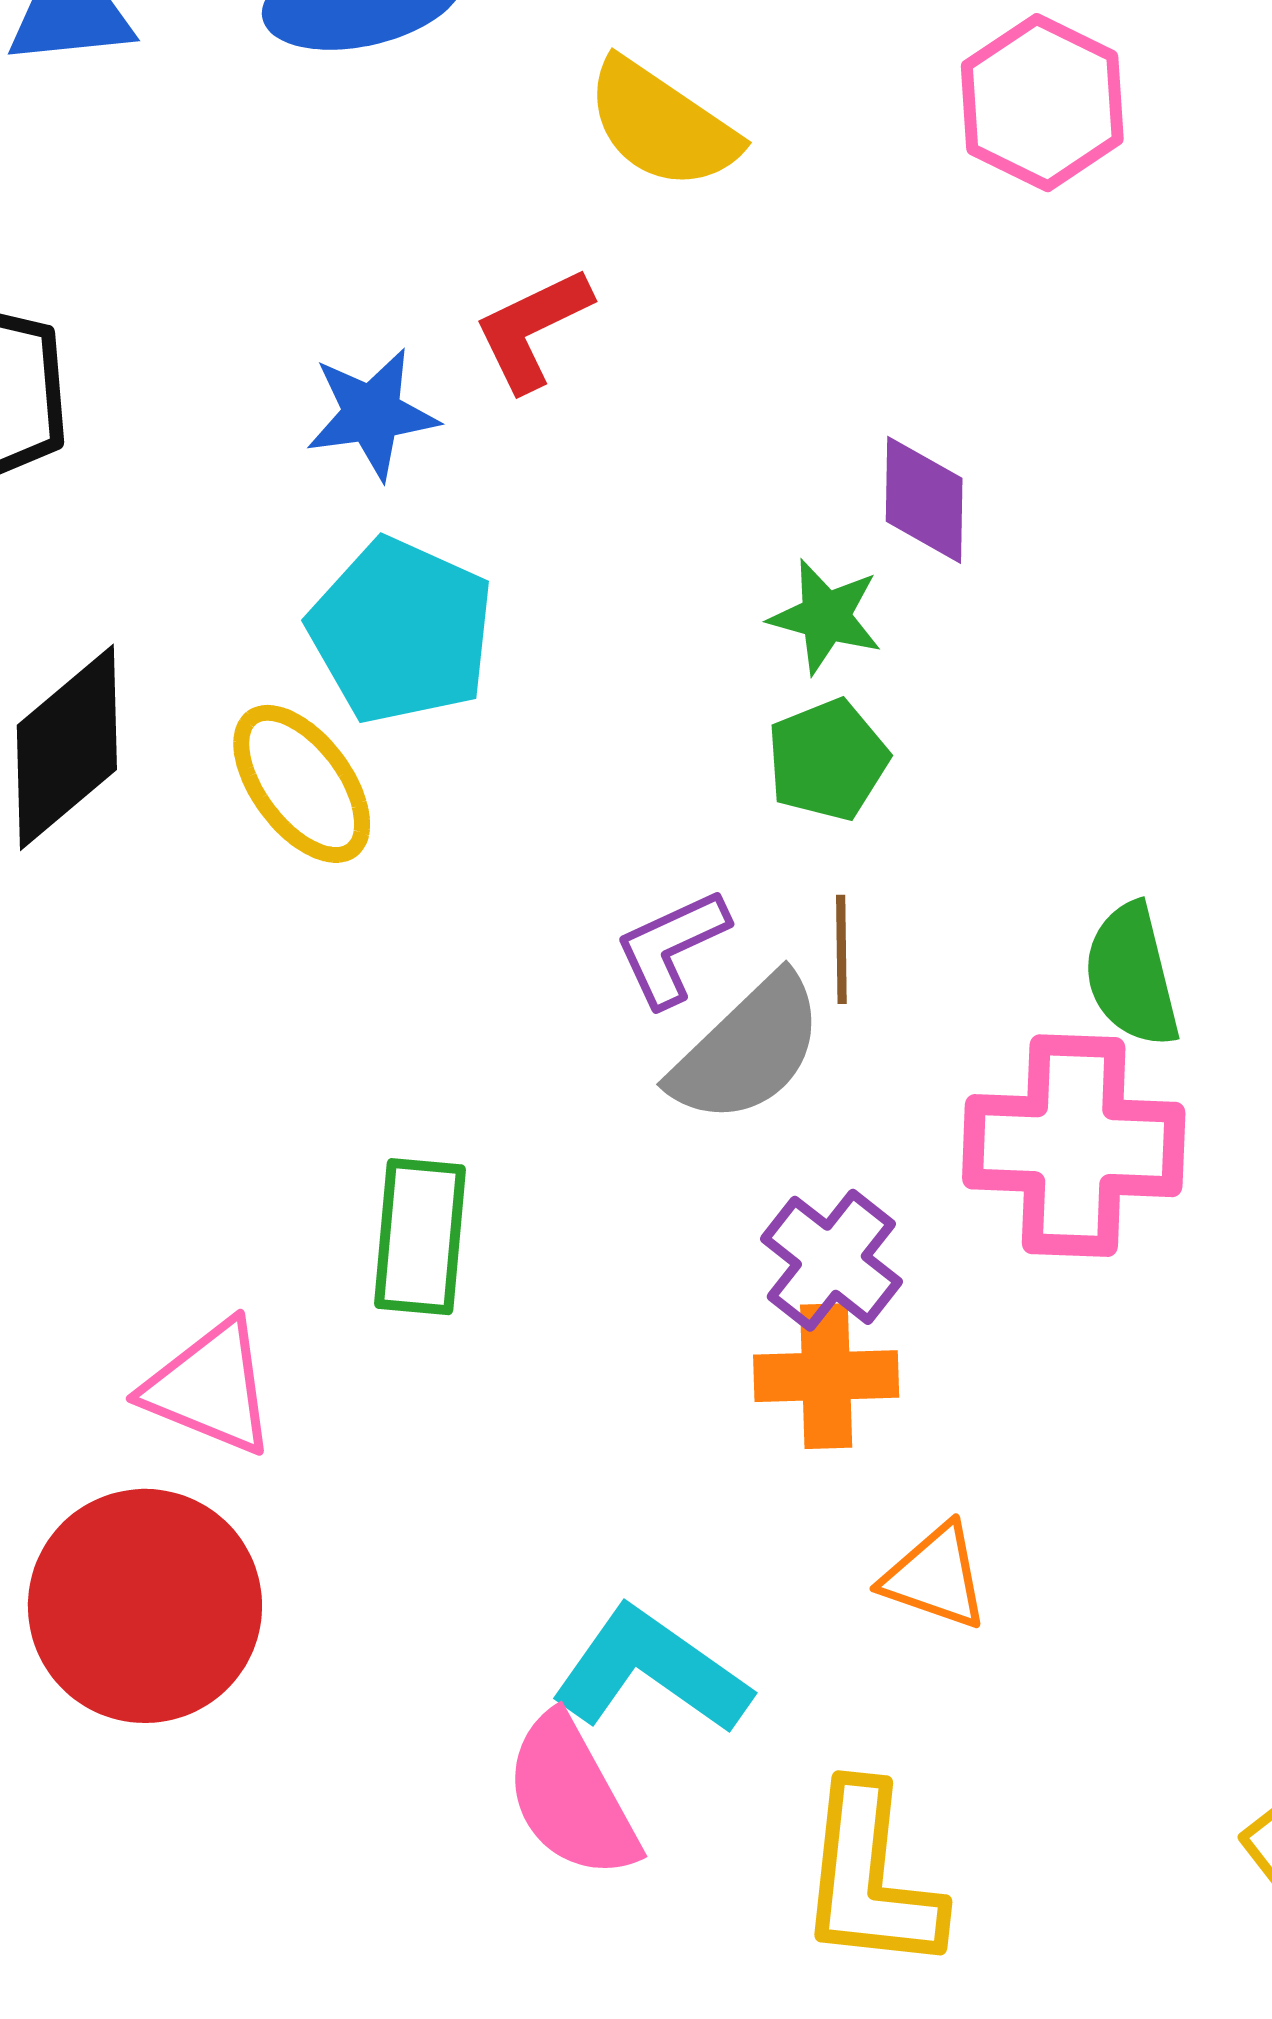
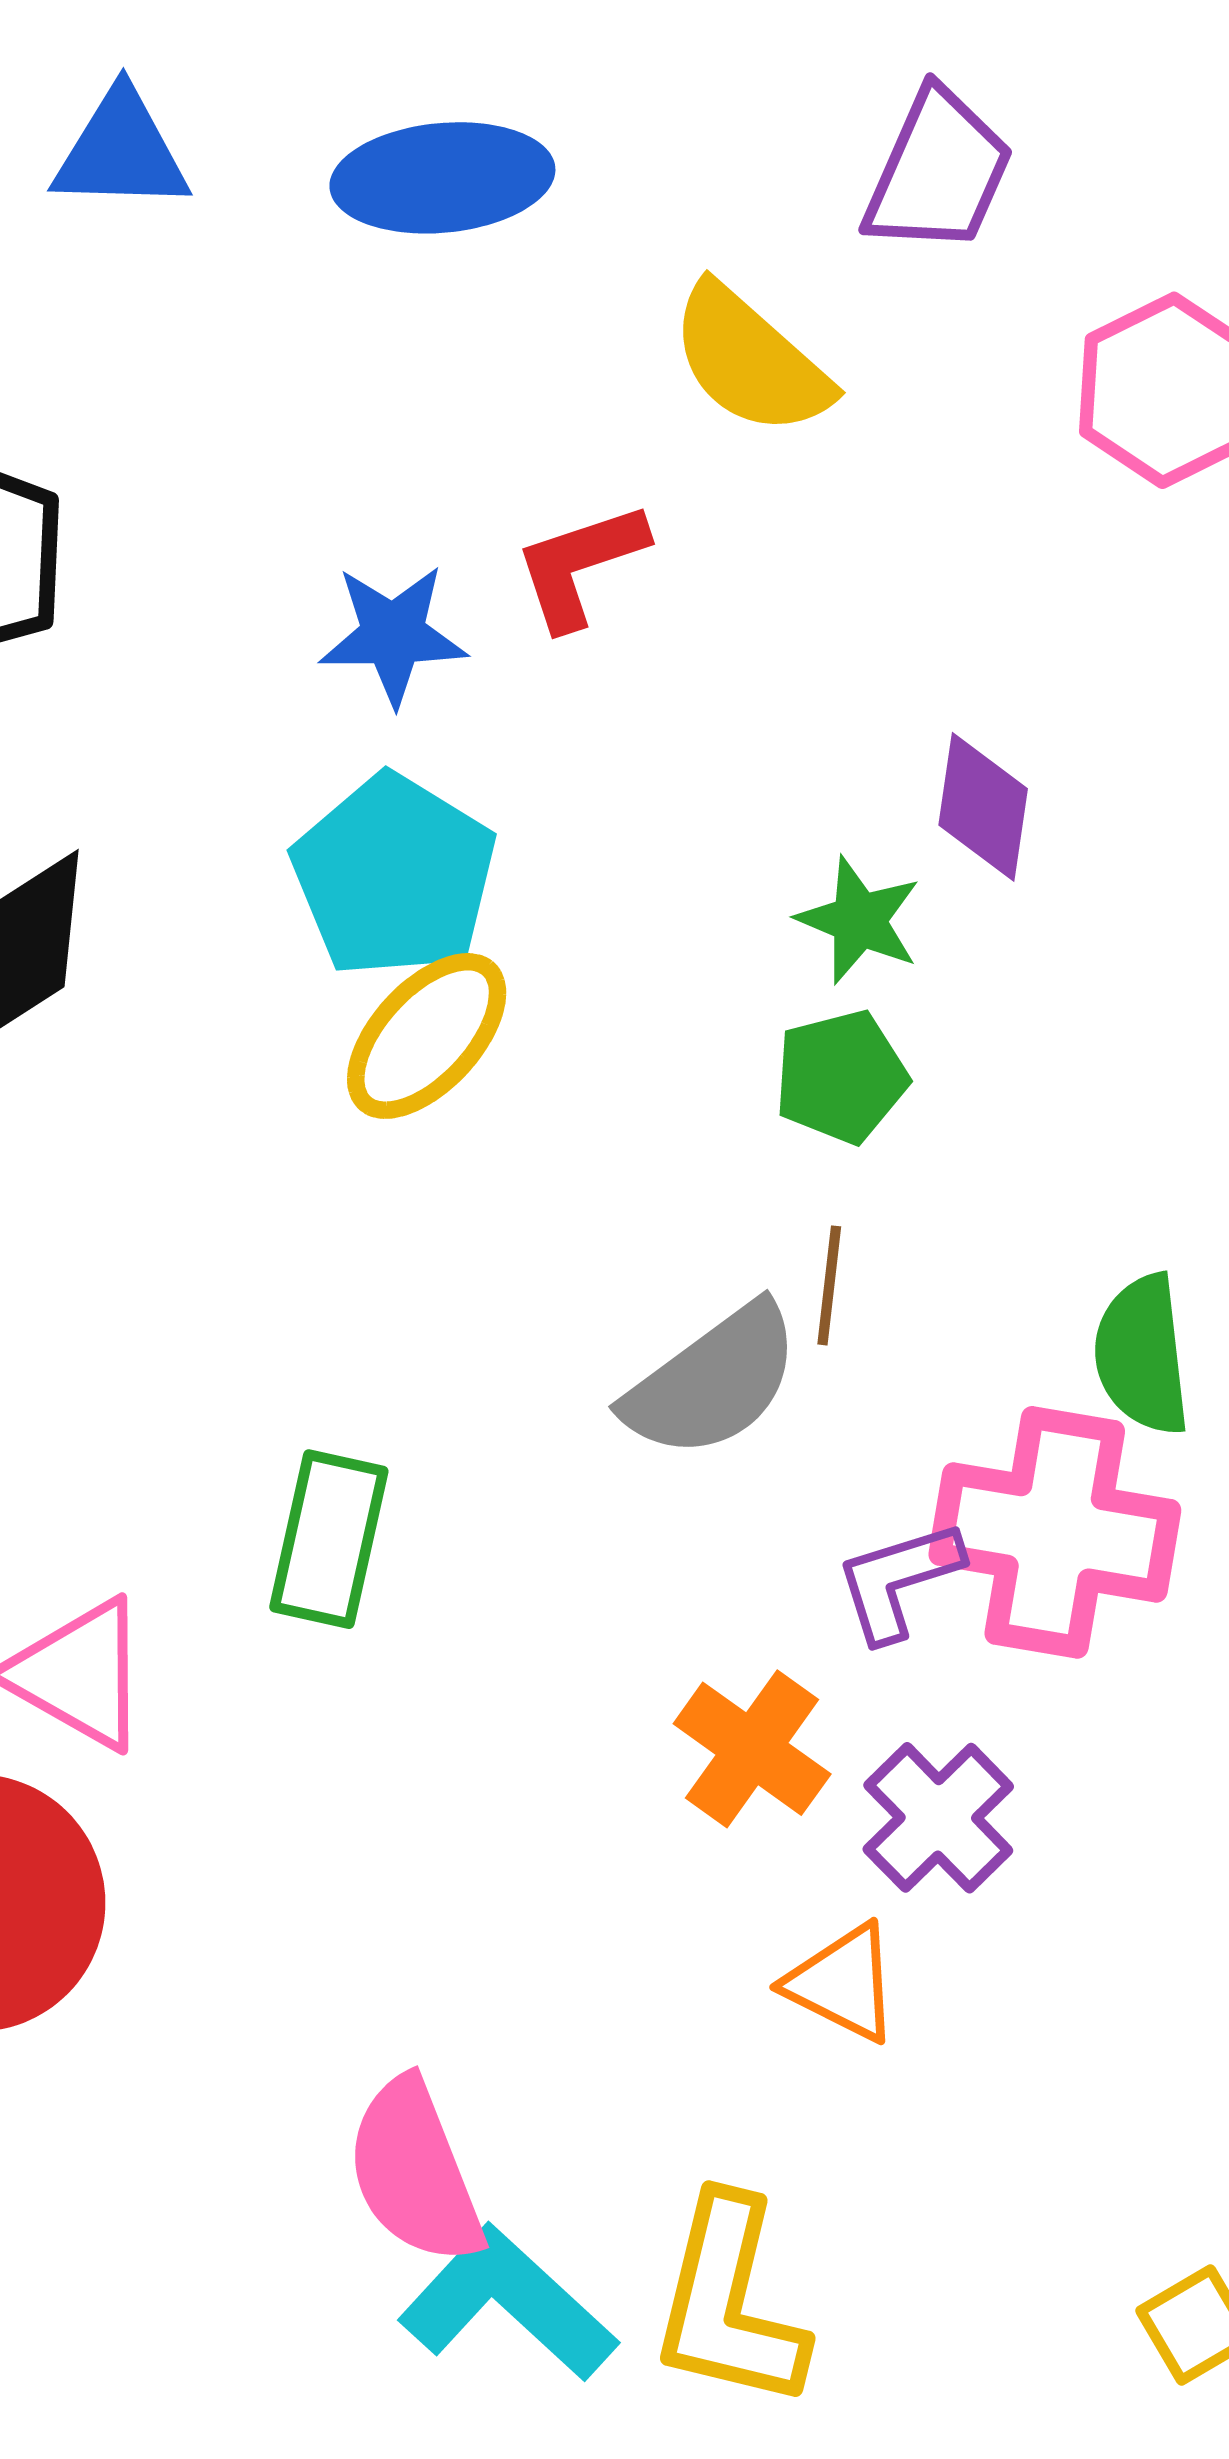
yellow ellipse: (302, 784) -> (427, 1036), moved, turned 72
purple L-shape: (672, 948) -> (898, 1580), moved
purple cross: (831, 1260) -> (938, 1818), moved
orange cross: (826, 1376) -> (752, 1749), turned 30
cyan L-shape: (651, 1671) -> (508, 2304), moved

